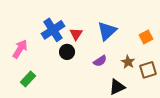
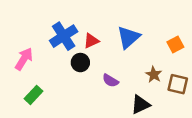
red triangle: (76, 34) -> (91, 41), turned 32
purple semicircle: (100, 61) -> (110, 81), moved, turned 64
brown square: (148, 70) -> (178, 84), turned 30

